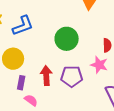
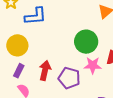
green circle: (67, 39) -> (86, 42), moved
pink star: (99, 65) -> (93, 65), moved, turned -30

